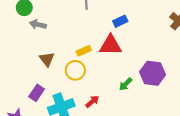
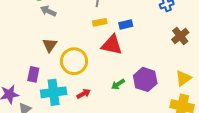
yellow rectangle: (84, 51) -> (100, 22), moved
yellow circle: (75, 70) -> (74, 61), size x1.4
purple rectangle: (37, 93) -> (33, 74), turned -35

